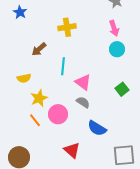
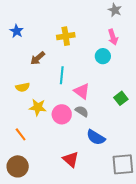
blue star: (20, 12) -> (17, 31), moved
cyan circle: (117, 49) -> (103, 56), moved
yellow star: (39, 98) -> (38, 107), turned 30
pink circle: (58, 114) -> (62, 114), moved
orange line: (35, 120) -> (21, 134), moved

